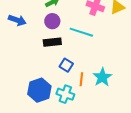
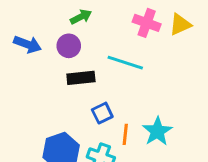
purple circle: (52, 21) -> (69, 46), moved
blue square: (66, 65) -> (102, 113), turned 32

